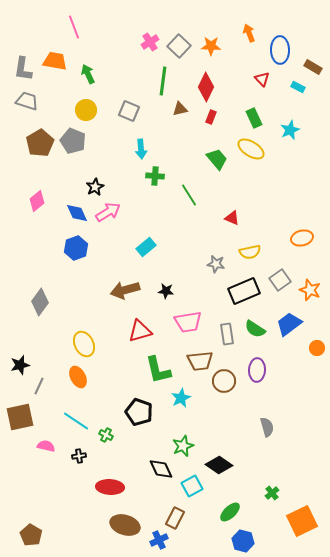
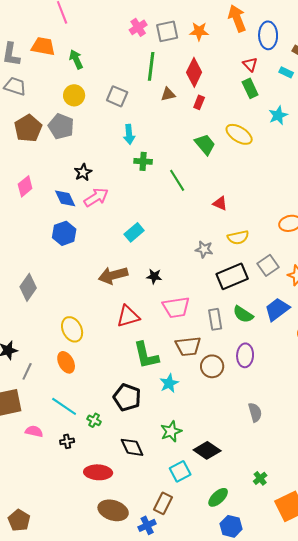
orange arrow: (249, 33) -> (237, 18), size x1.5
gray square: (179, 46) -> (167, 31), turned 35
green rectangle: (254, 118) -> (250, 88), moved
black diamond: (161, 469) -> (132, 447), moved

